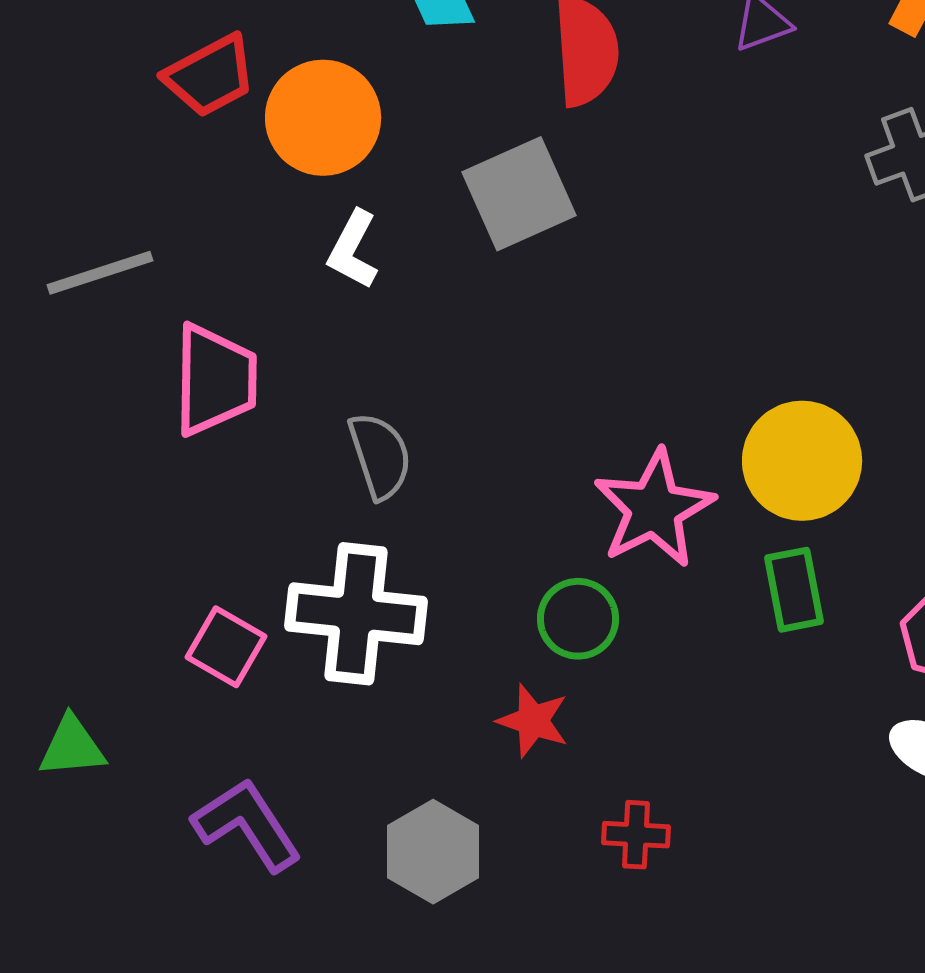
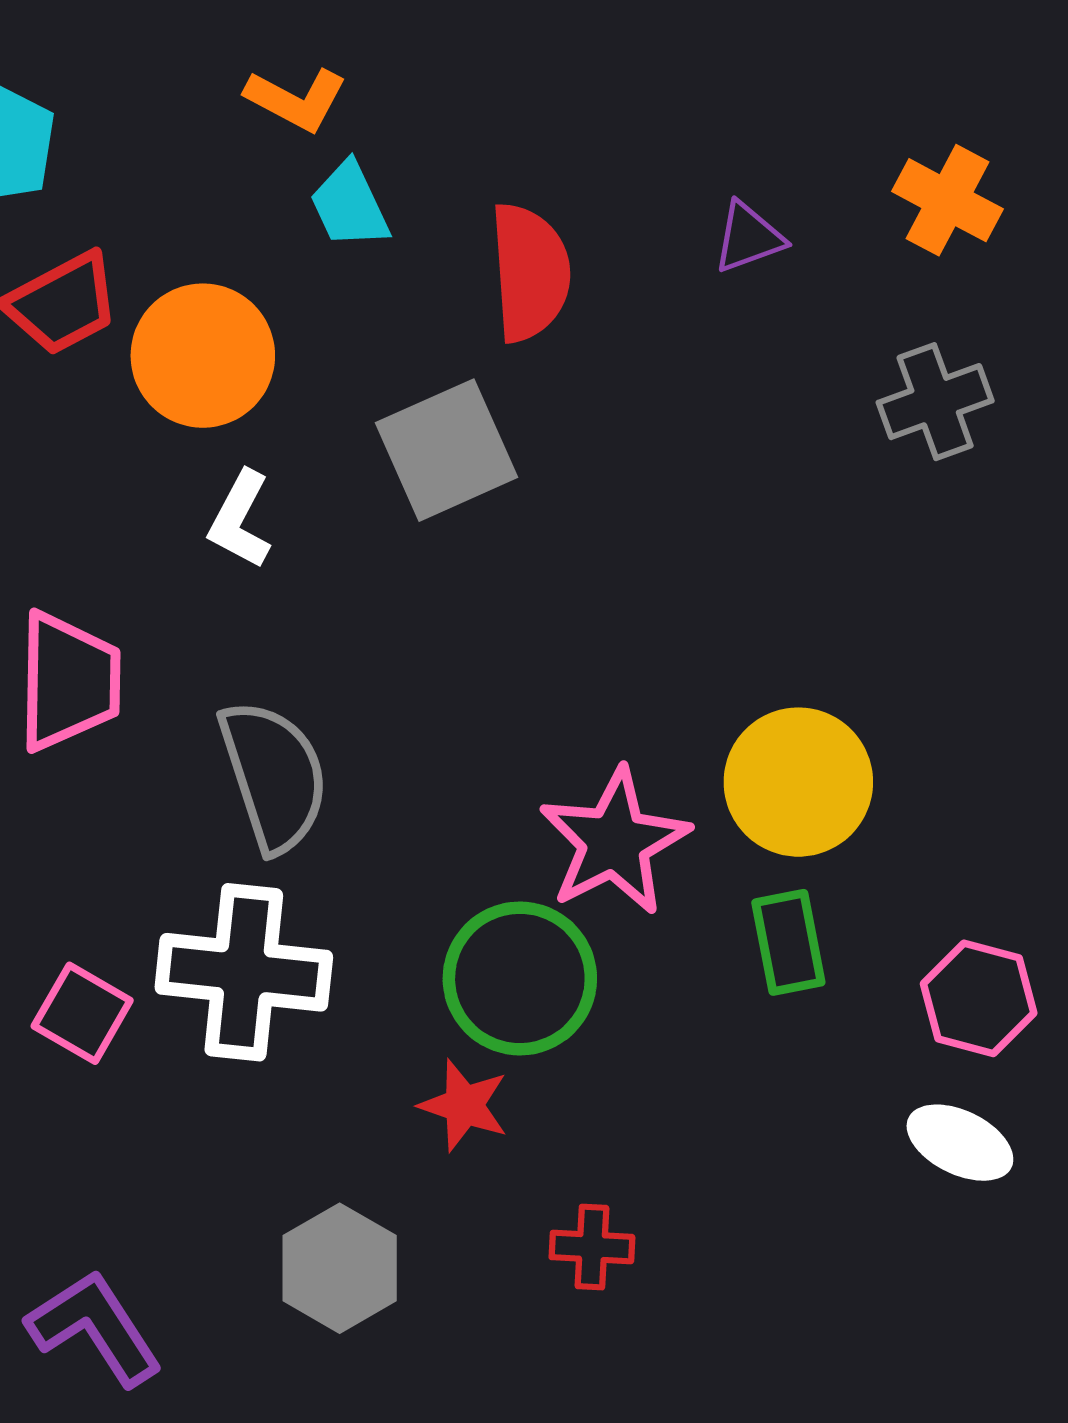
gray semicircle: (380, 456) -> (274, 776), size x1.4
green circle: (578, 619) -> (520, 978), size x1.5
purple L-shape: (247, 825) -> (95, 1328), moved

